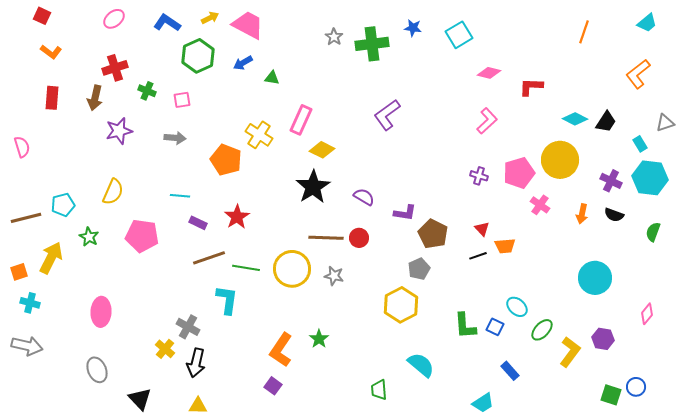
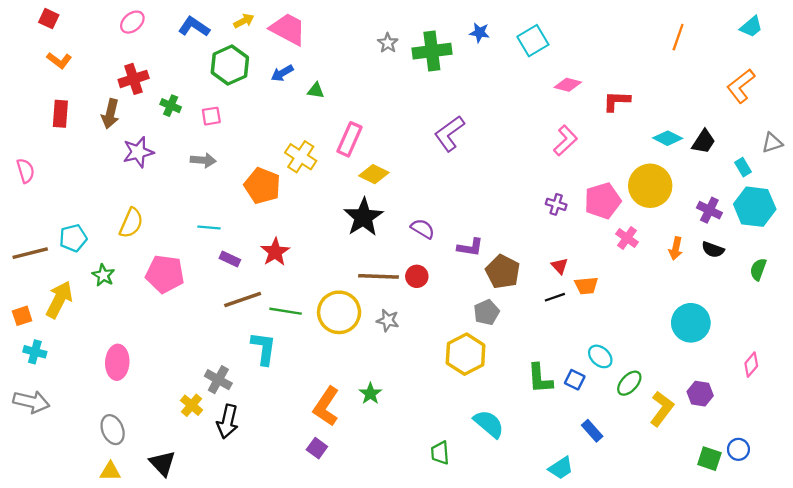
yellow triangle: (198, 406) -> (110, 471), moved

